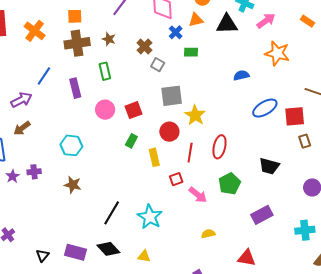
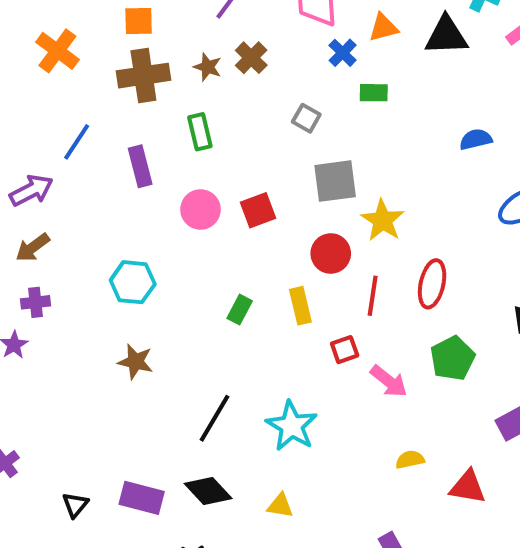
brown cross: (144, 46) -> (251, 58), moved
green rectangle: (131, 141) -> (240, 310), moved
purple cross: (34, 172) -> (36, 302), moved
red triangle: (247, 258) -> (468, 487), moved

